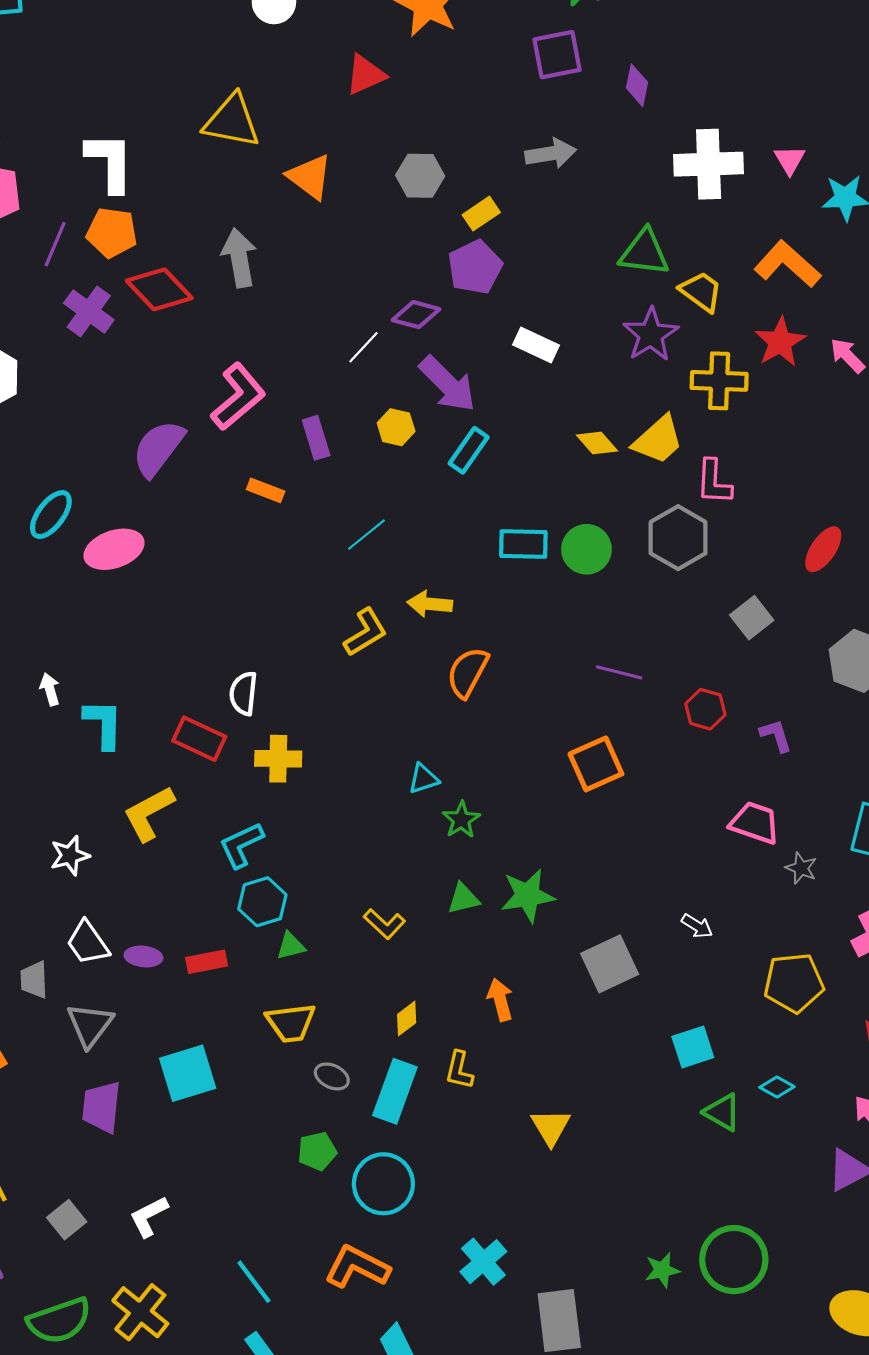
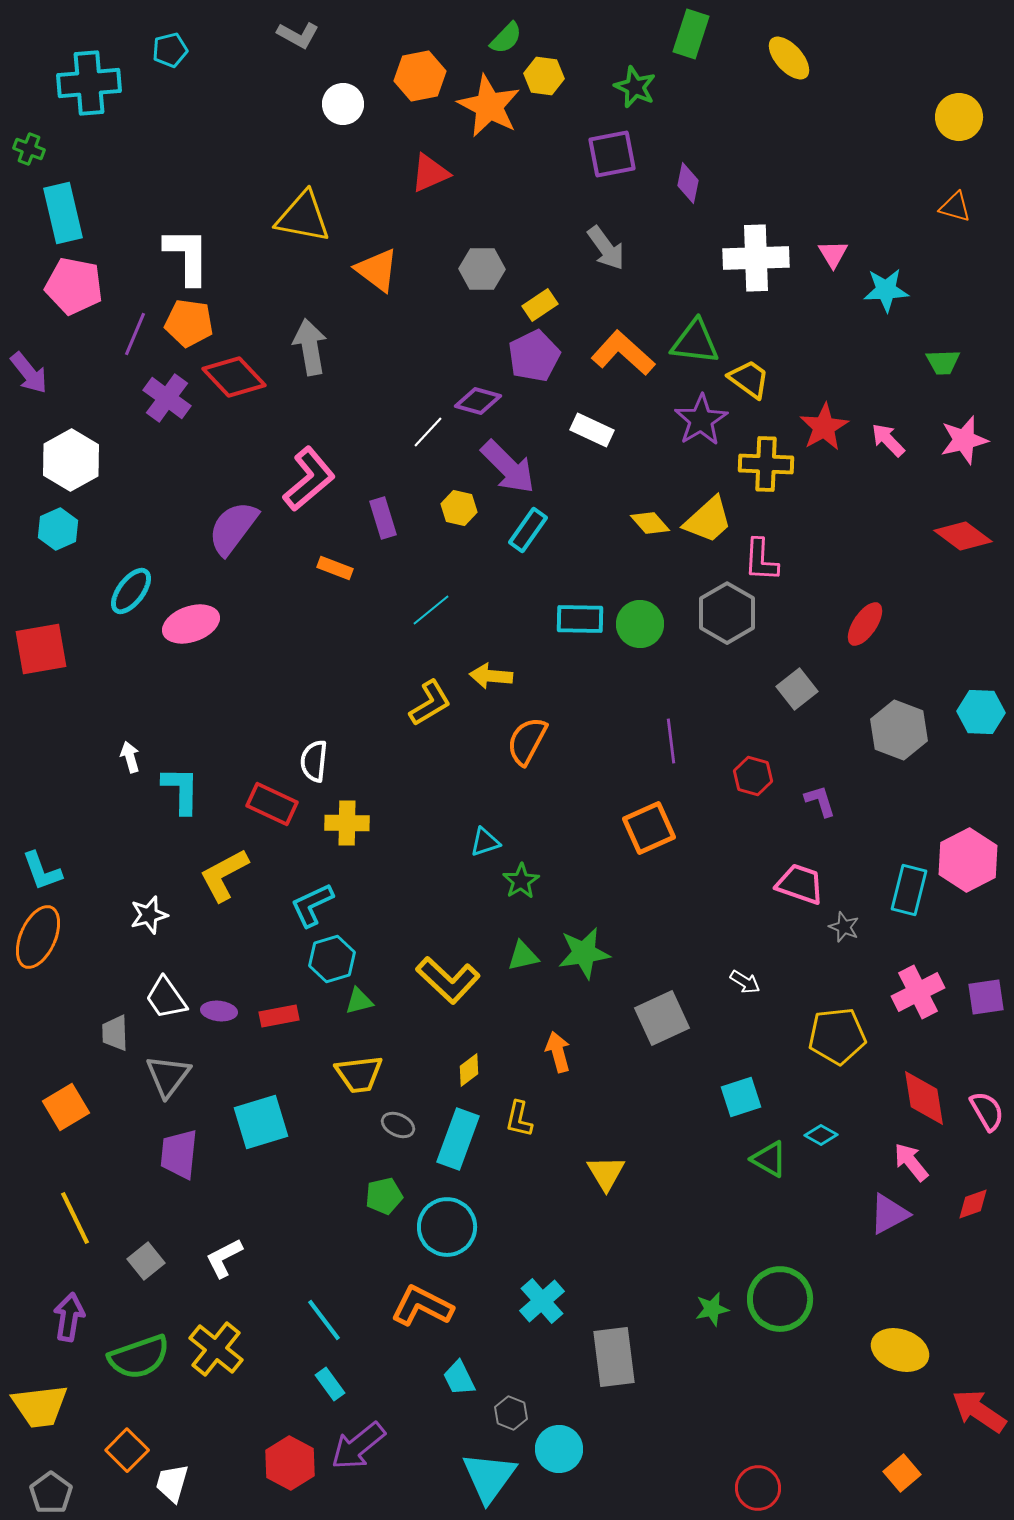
gray arrow: (551, 154) -> (606, 248), turned 63
orange L-shape: (787, 264) -> (623, 353), moved
purple line: (619, 672) -> (671, 741), turned 69
yellow L-shape: (384, 924) -> (448, 980), size x1.6

